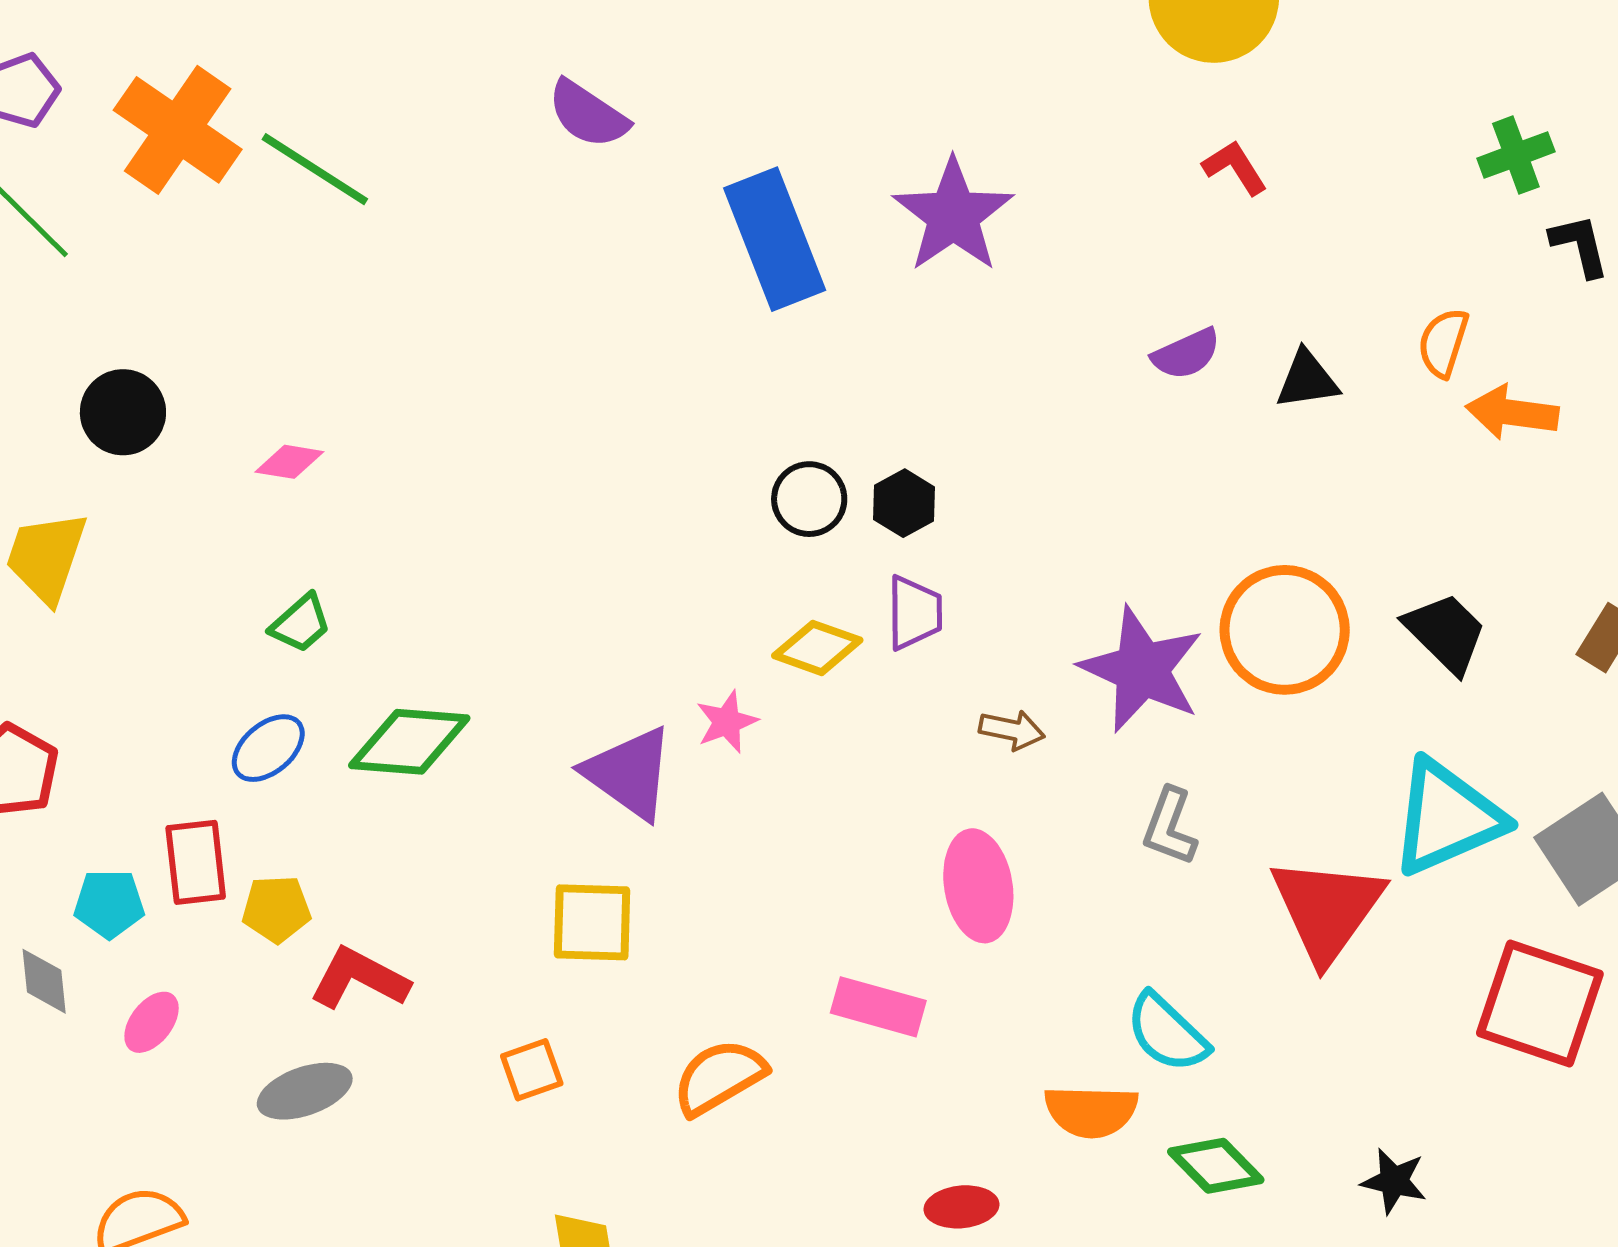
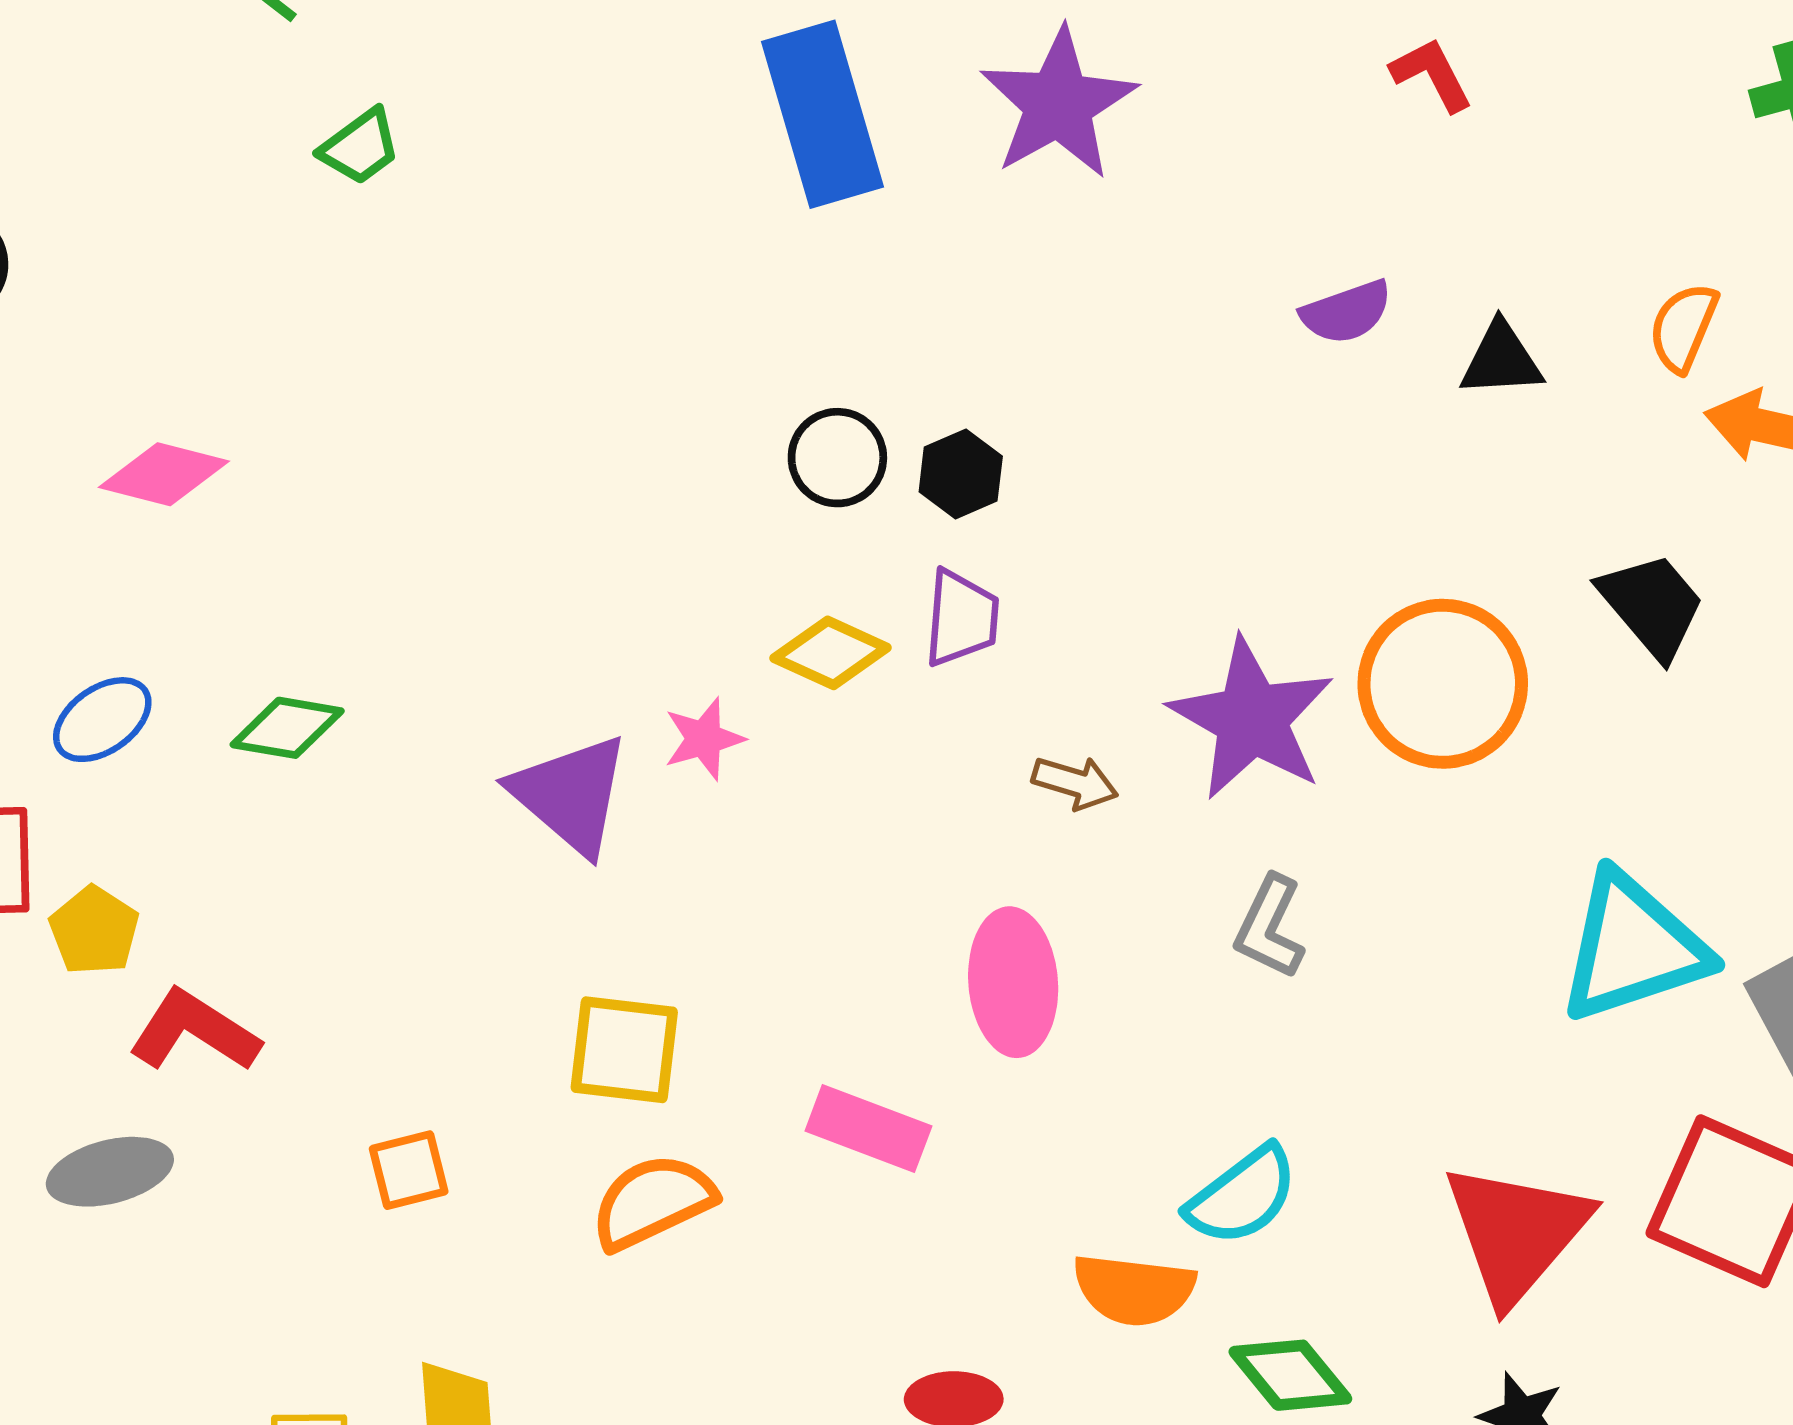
pink diamond: (289, 462) -> (164, 474), moved, size x1.4
green trapezoid: (301, 623) -> (360, 147), moved
black trapezoid: (1446, 633) -> (1652, 605), moved
green diamond: (409, 742) -> (287, 728), size x0.7
yellow pentagon: (276, 909) -> (94, 931), turned 30
red triangle: (1327, 909) -> (1516, 1232), moved
yellow square: (592, 922) -> (624, 1050), moved
cyan semicircle: (1167, 1033) -> (1242, 1196), turned -86

